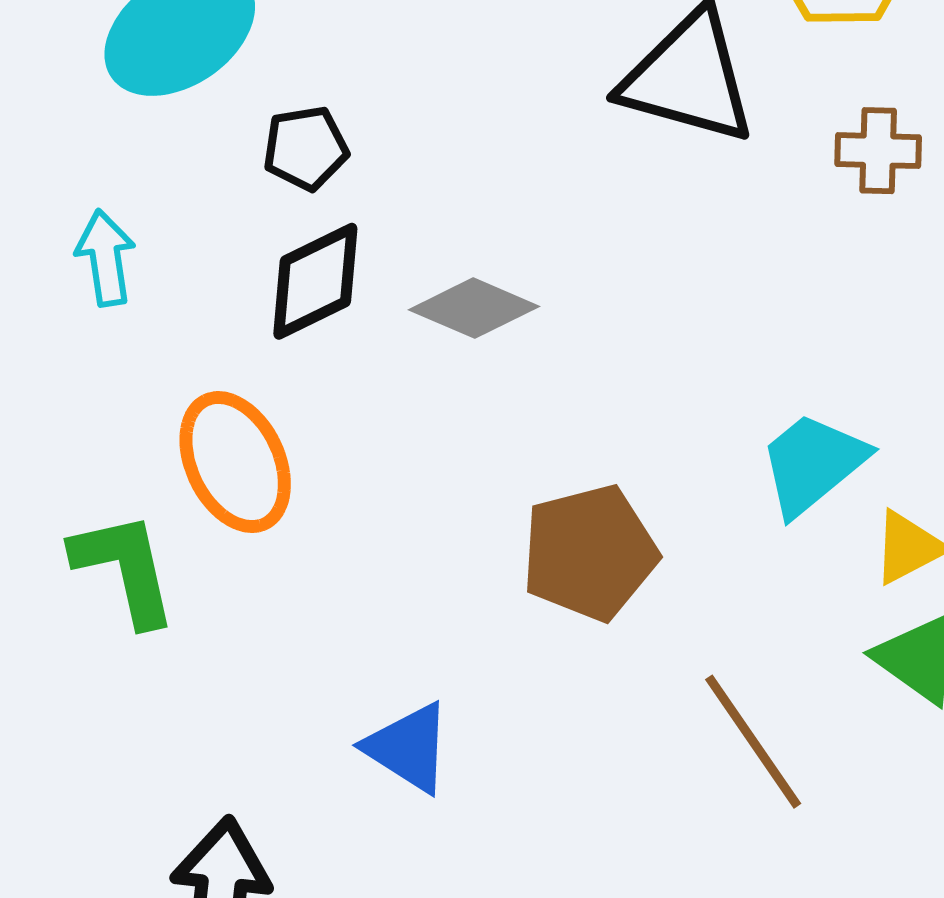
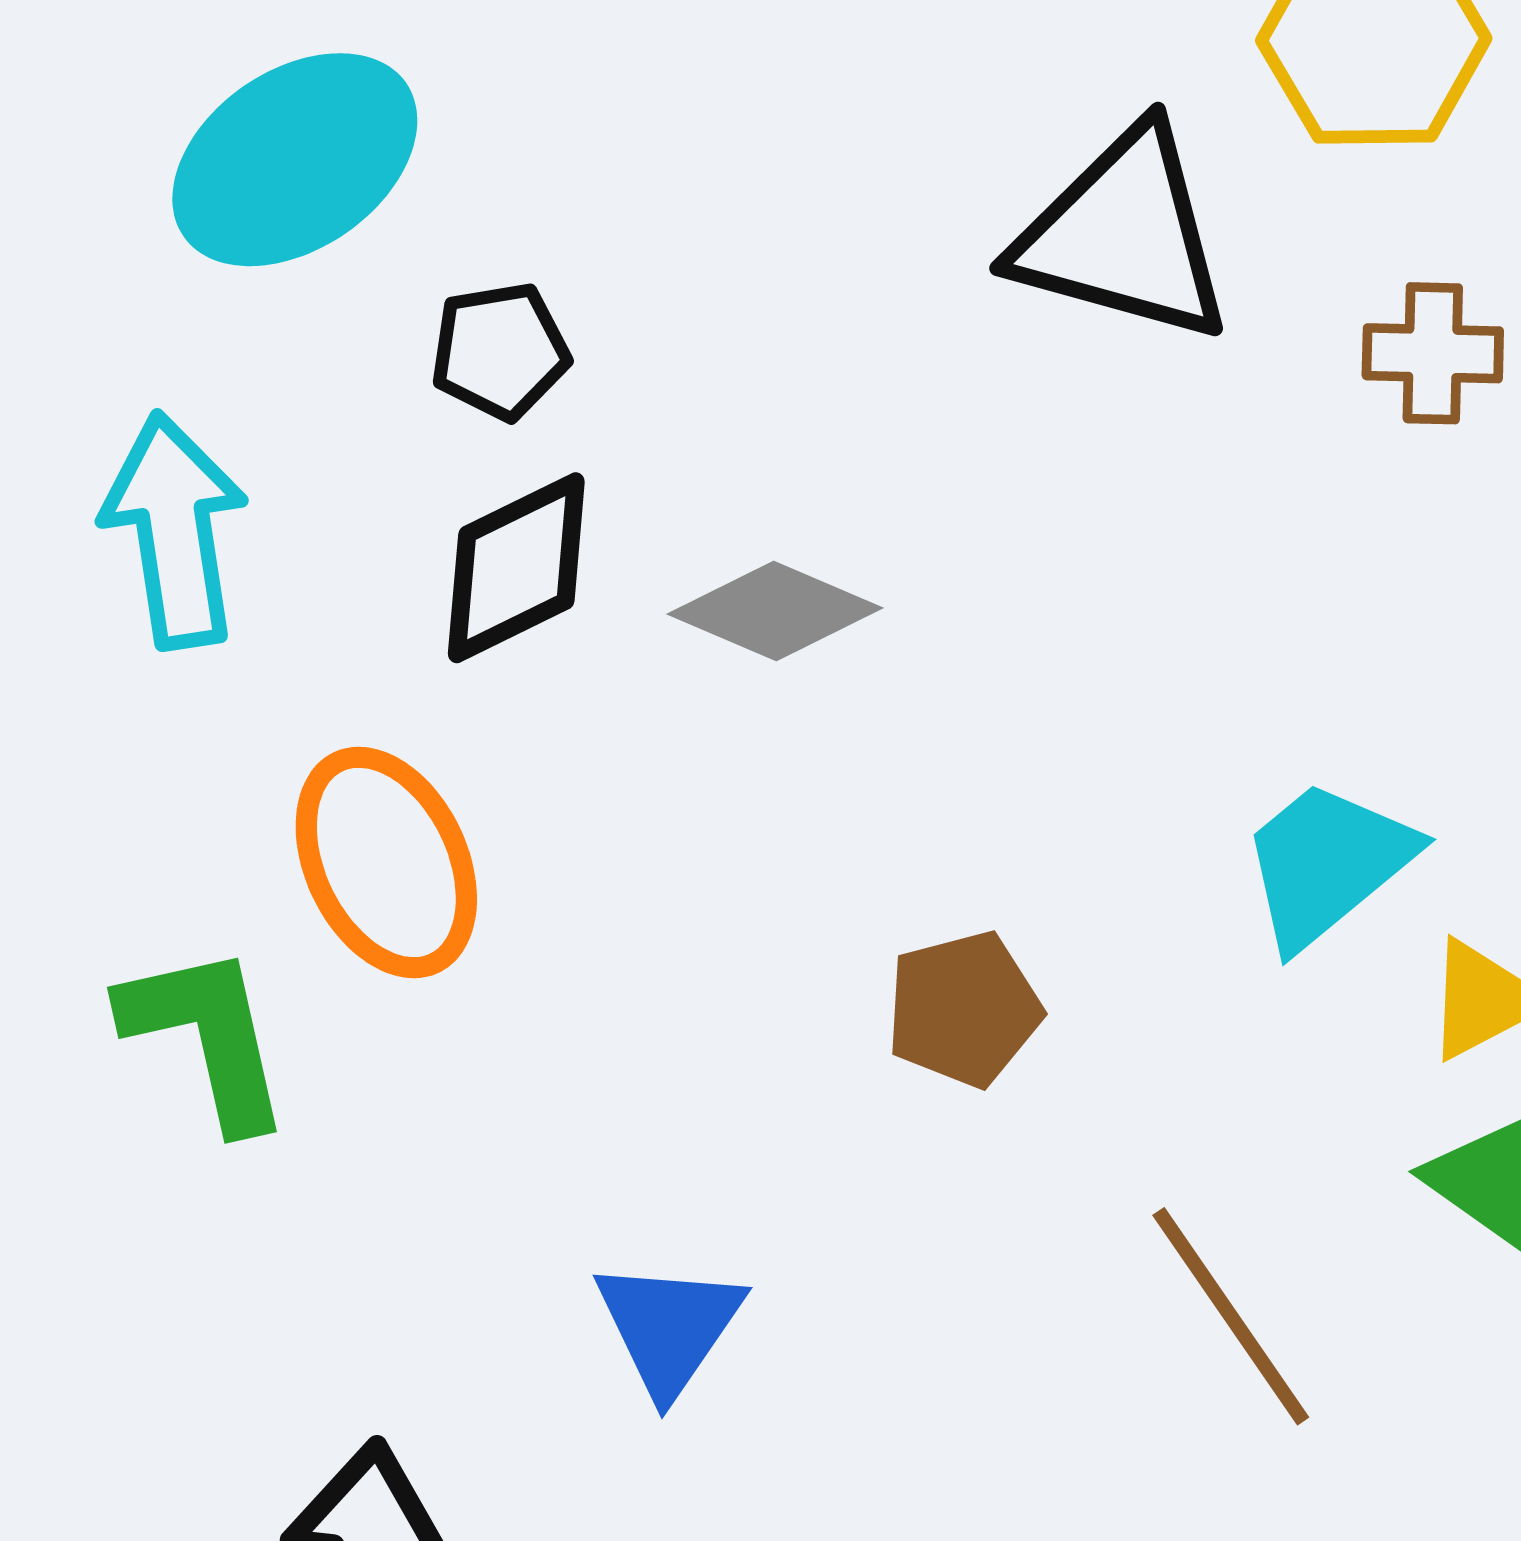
cyan arrow: (106, 258) -> (175, 530), size x1.5
brown pentagon: (589, 553) -> (964, 1009), size x0.7
blue triangle: (408, 748) -> (669, 1327), turned 32

